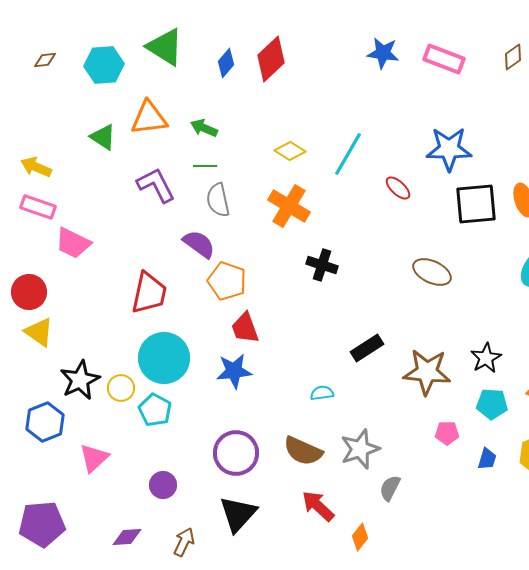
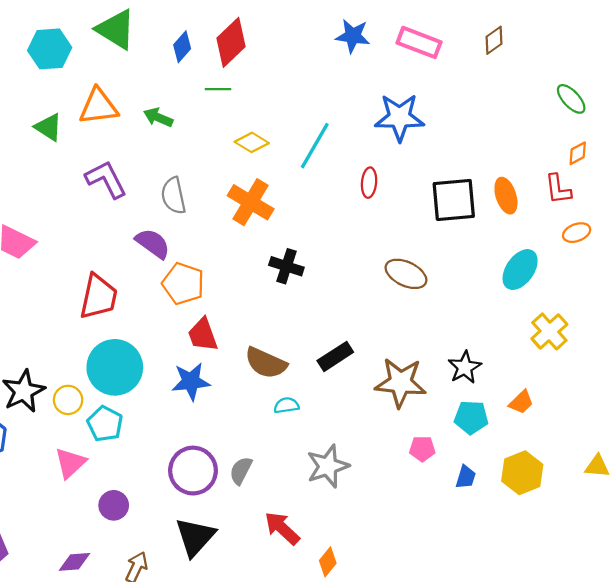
blue star: (449, 149) -> (399, 117), moved
green line: (205, 166) -> (218, 89), moved
red ellipse: (398, 188) -> (369, 183), turned 52
brown semicircle: (303, 451) -> (266, 363), moved
pink triangle: (94, 458) -> (70, 463), moved
gray semicircle: (390, 488) -> (241, 471), moved

